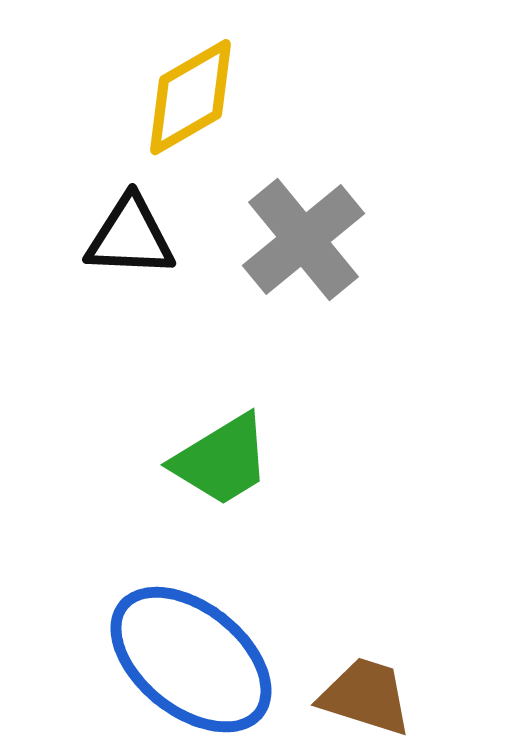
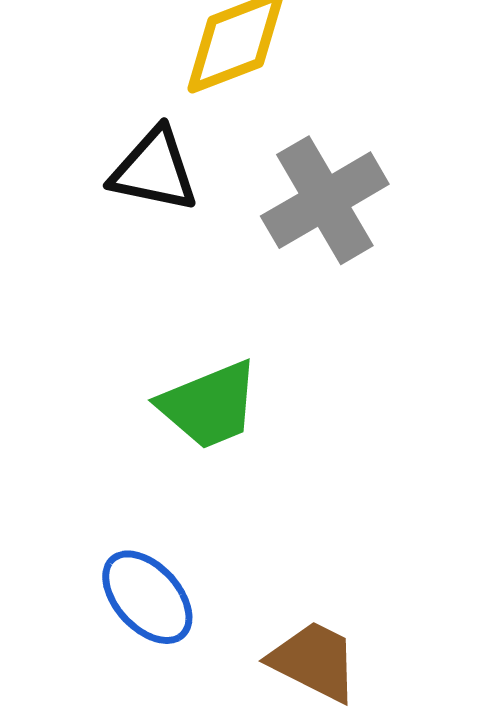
blue ellipse: (191, 660) -> (147, 597), size x0.6

